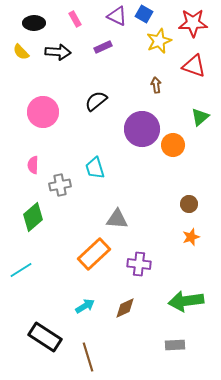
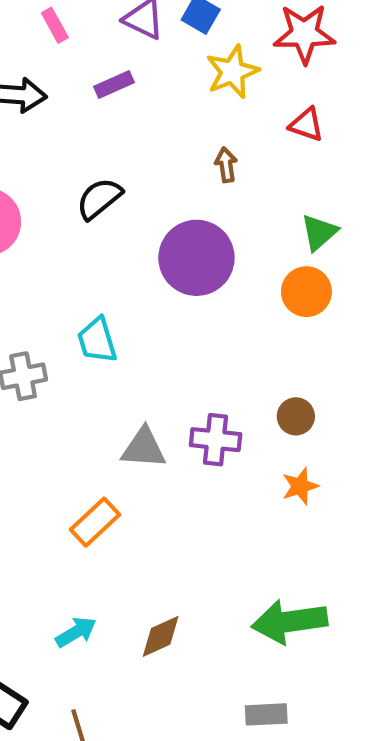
red triangle: (194, 66) -> (306, 125), size x0.7
orange circle: (173, 145) -> (306, 292), moved
orange rectangle: (94, 254) -> (95, 522), size x0.7
purple cross: (139, 264) -> (216, 440), moved

